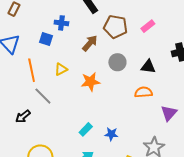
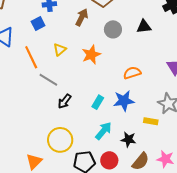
blue square: (46, 39) -> (38, 23), turned -32
orange semicircle: (144, 92) -> (132, 73), moved
black arrow: (23, 116) -> (65, 101), moved
blue star: (111, 134) -> (124, 101), size x1.5

